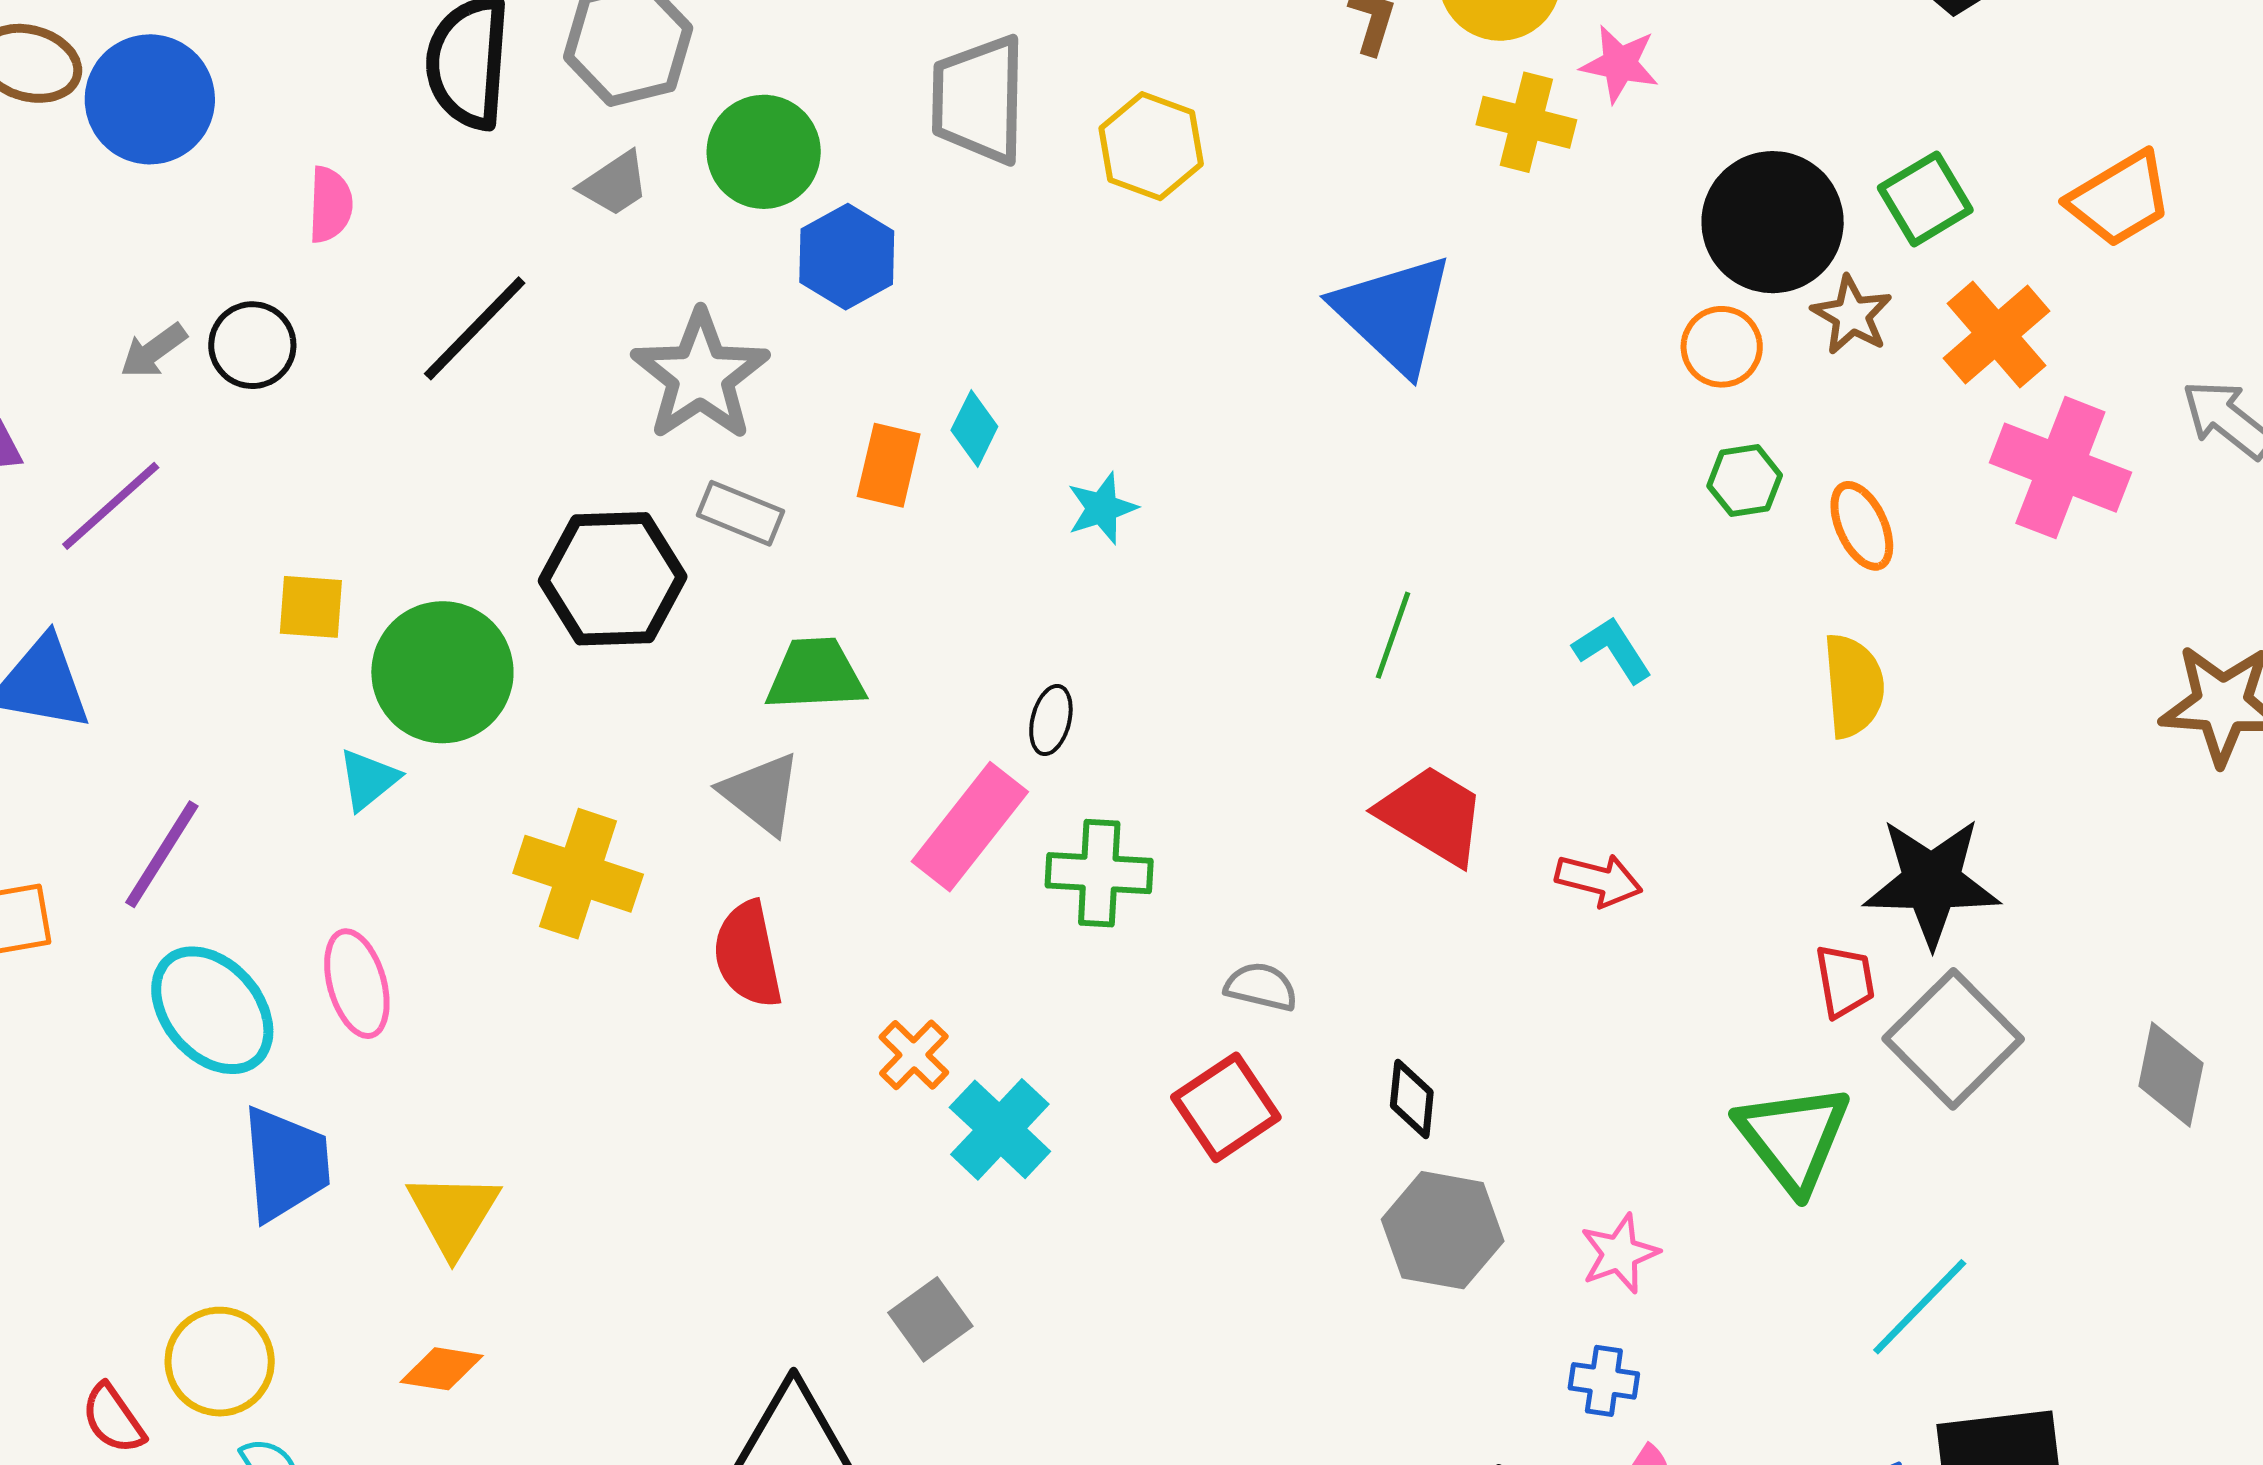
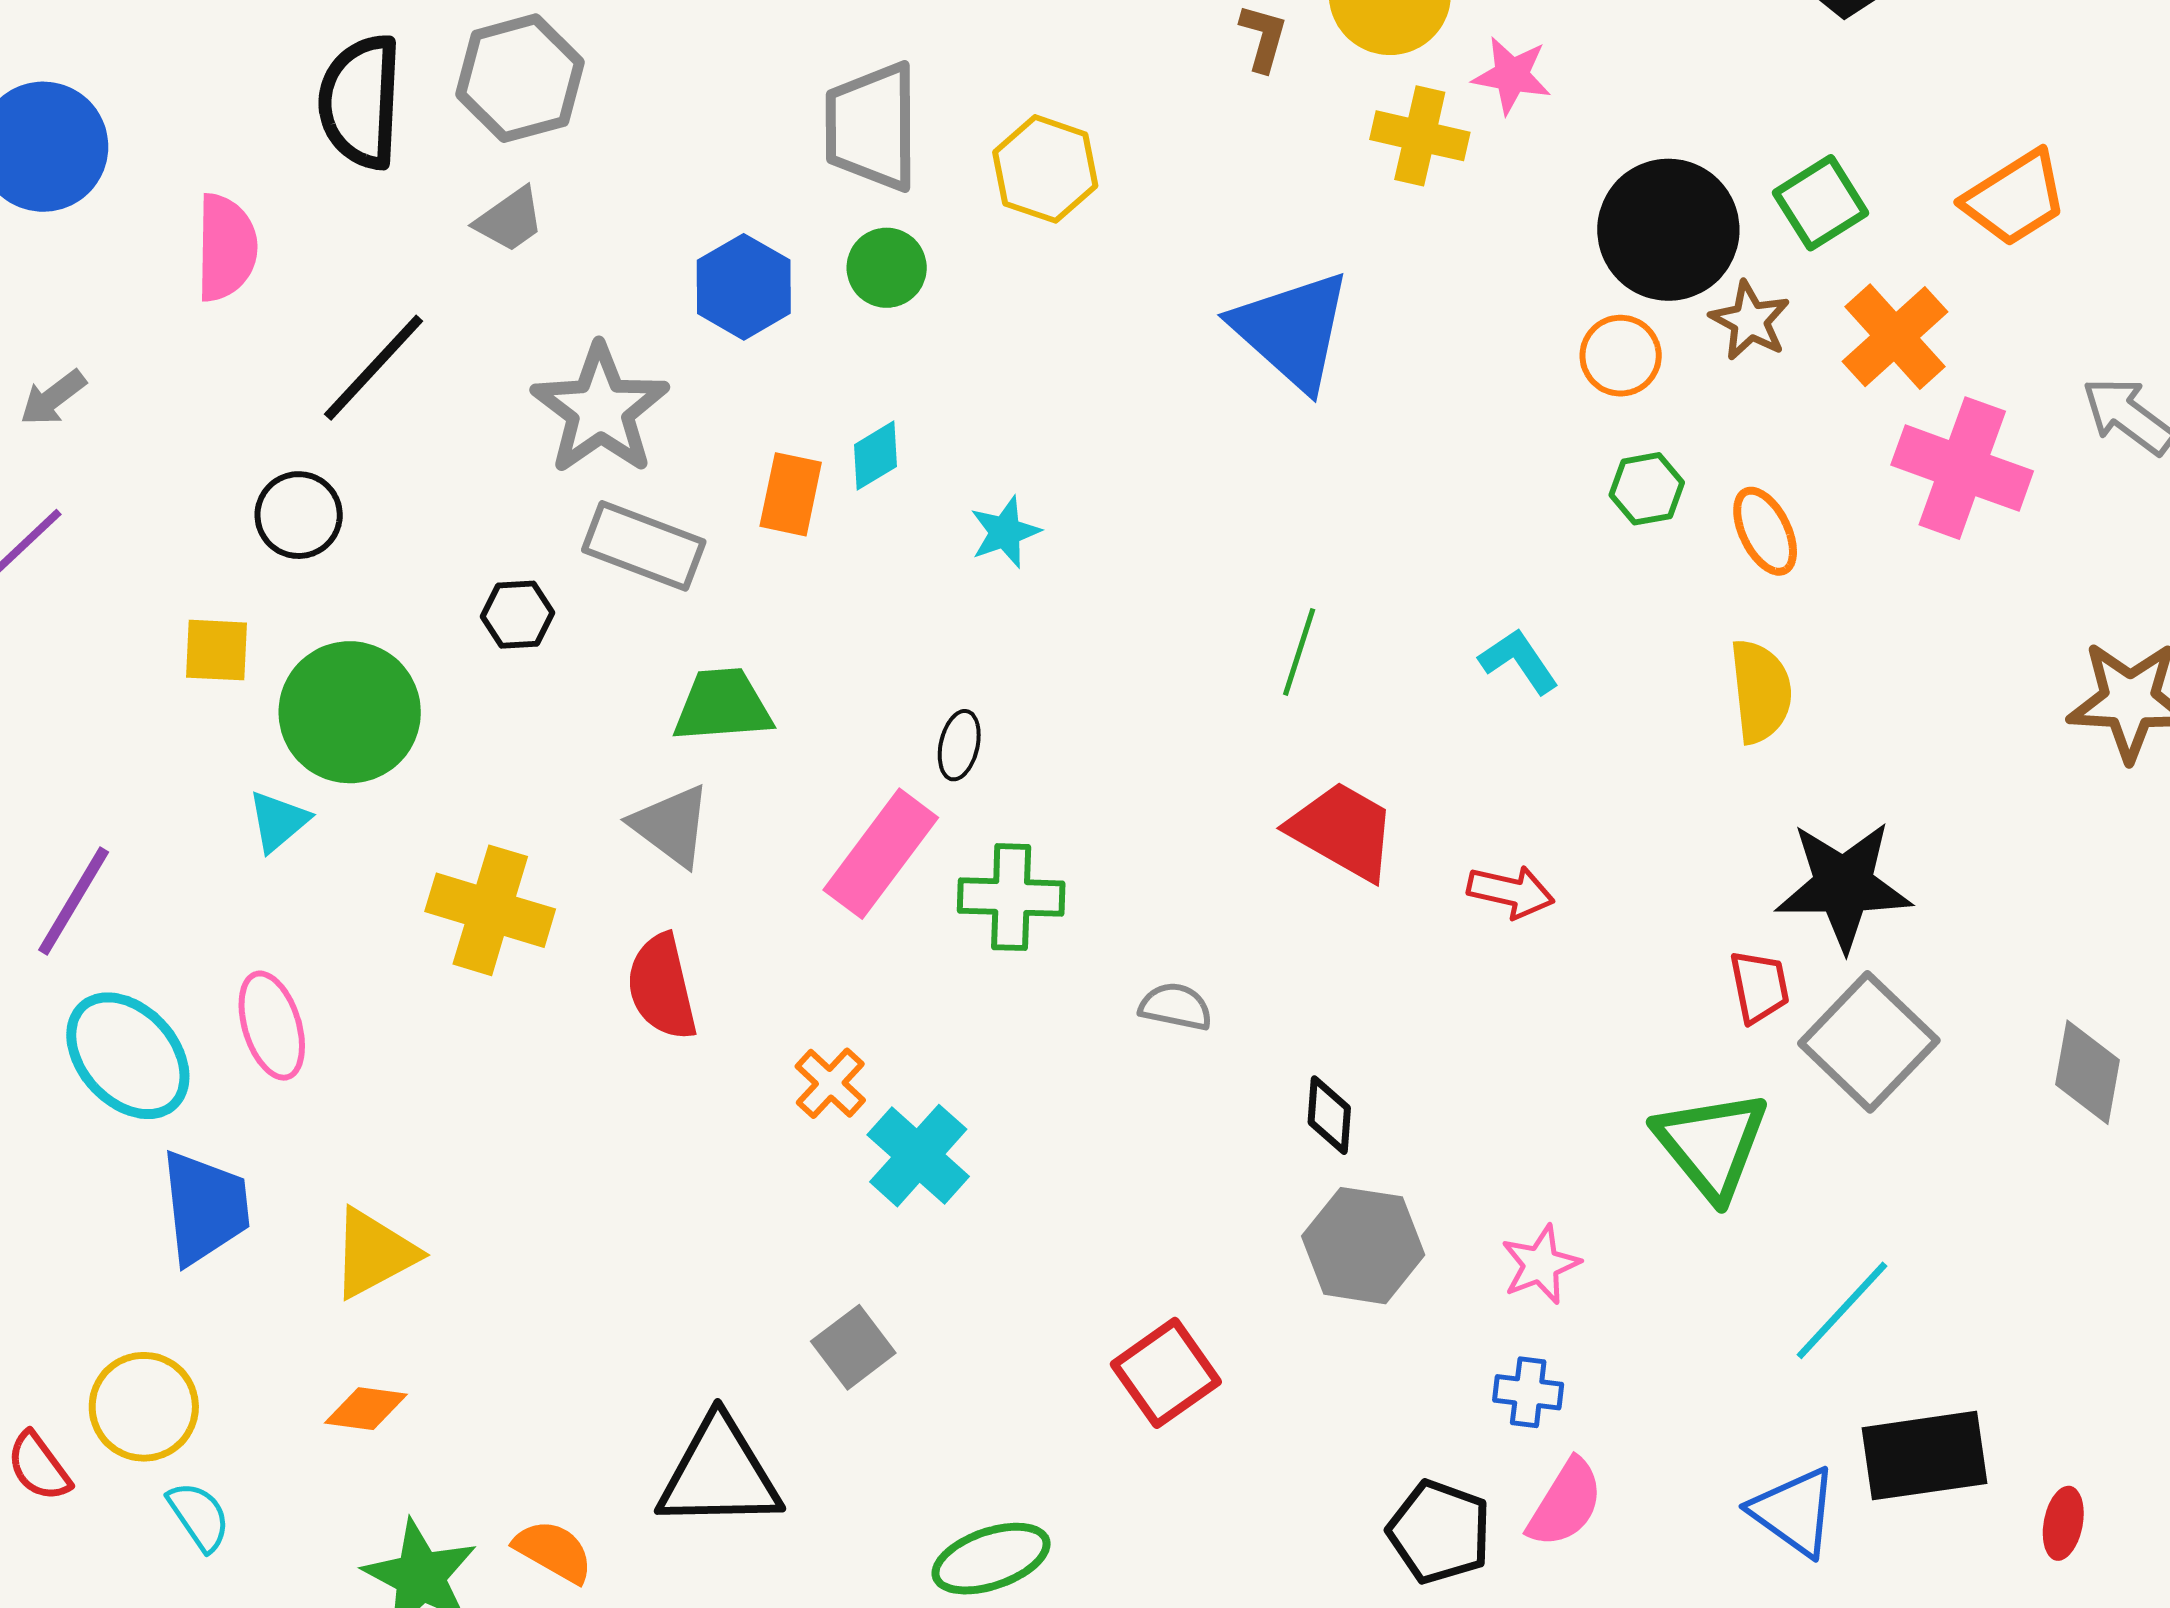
green circle: (764, 152) -> (887, 268), moved, size x0.7
pink semicircle: (330, 205) -> (226, 248), size x1.4
black circle: (252, 345) -> (299, 515), moved
cyan diamond: (974, 428) -> (876, 456), turned 34
gray rectangle: (741, 513) -> (644, 546), size x1.4
black hexagon: (613, 579) -> (518, 615), size x0.5
red square: (1226, 1107) -> (1166, 1373), moved
yellow triangle: (453, 1214) -> (374, 1253), turned 32

